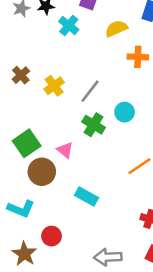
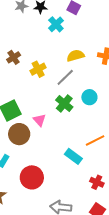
yellow semicircle: (116, 29) -> (76, 56), moved
cyan rectangle: (87, 197) -> (73, 156), moved
red circle: (52, 236) -> (32, 177), moved, size x1.5

